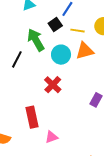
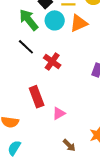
cyan circle: (61, 55) -> (55, 20), moved
black line: (17, 59) -> (26, 47), moved, turned -66

